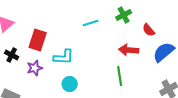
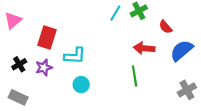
cyan line: (91, 23) -> (115, 13), moved, turned -42
black cross: (12, 55) -> (19, 64), moved, turned 32

